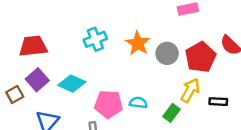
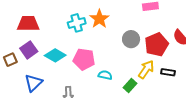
orange star: (138, 43) -> (99, 19), moved
black rectangle: (218, 102) -> (168, 72), moved
pink pentagon: (109, 104) -> (84, 59), moved

